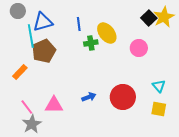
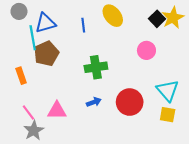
yellow ellipse: (107, 33) -> (113, 16), moved
green cross: (91, 43) -> (96, 67), moved, size x1.5
orange rectangle: (20, 72) -> (21, 76), turned -63
cyan triangle: (159, 86) -> (168, 90), size x1.6

